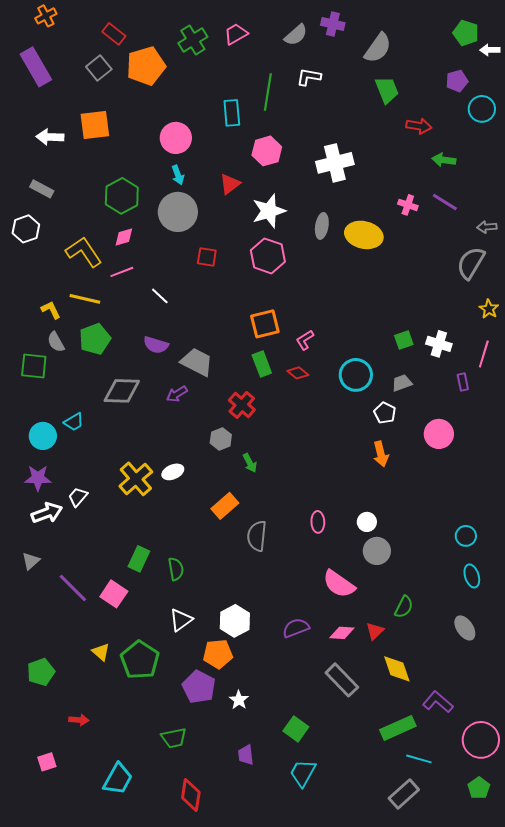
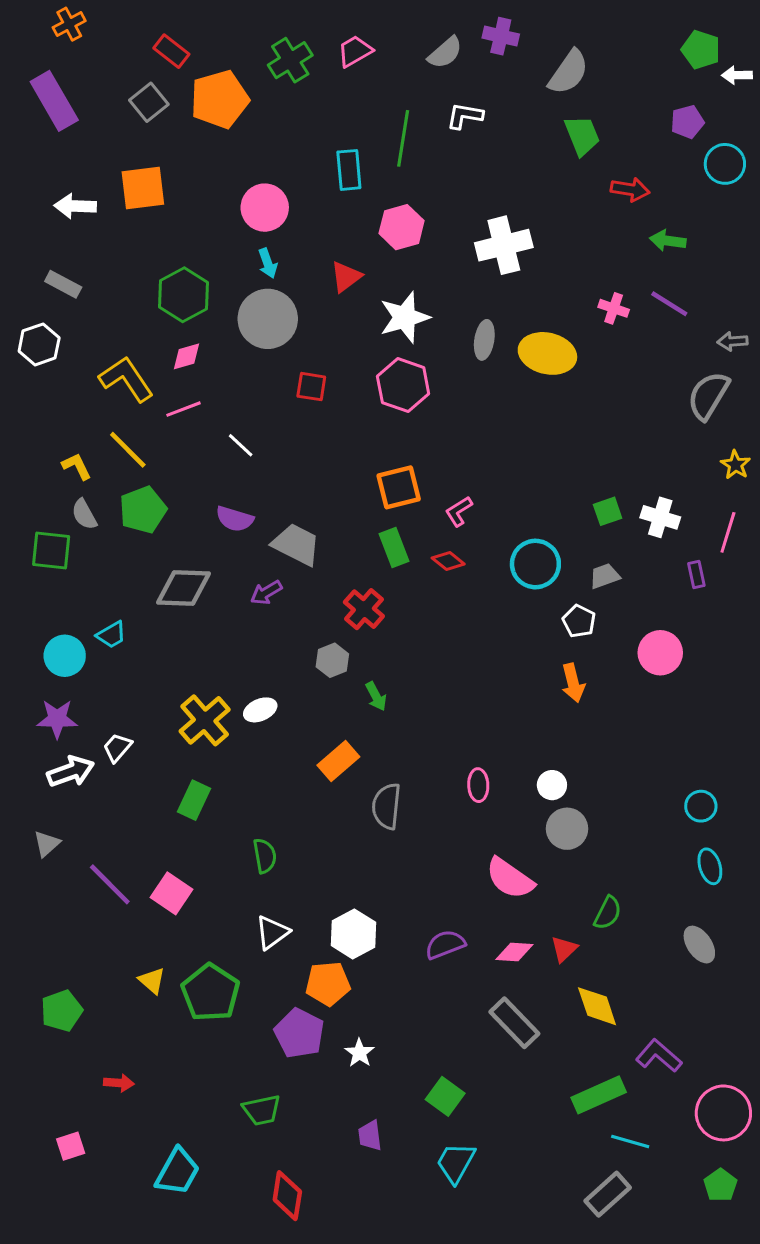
yellow line: (85, 299) -> (128, 450), turned 32
green rectangle: (139, 559) -> (194, 800), moved

